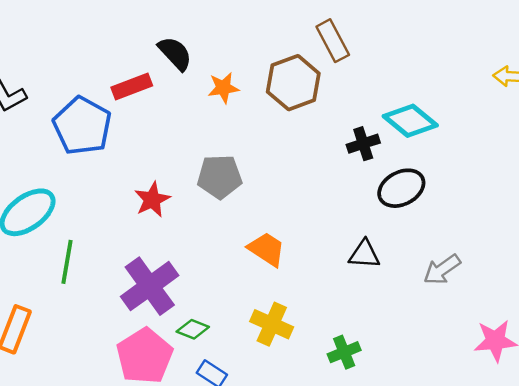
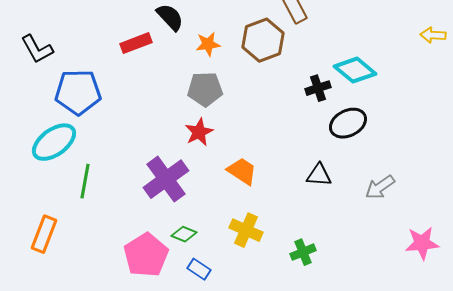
blue pentagon: (82, 126) -> (78, 92), moved, turned -30
gray pentagon: (220, 177) -> (205, 89), moved
red star: (152, 200) -> (199, 132), moved
purple cross: (150, 286) -> (166, 179), moved

